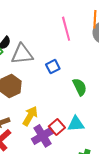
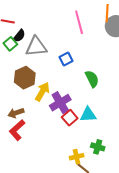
yellow arrow: (30, 116) -> (42, 92), moved
purple cross: (43, 136) -> (60, 103), moved

